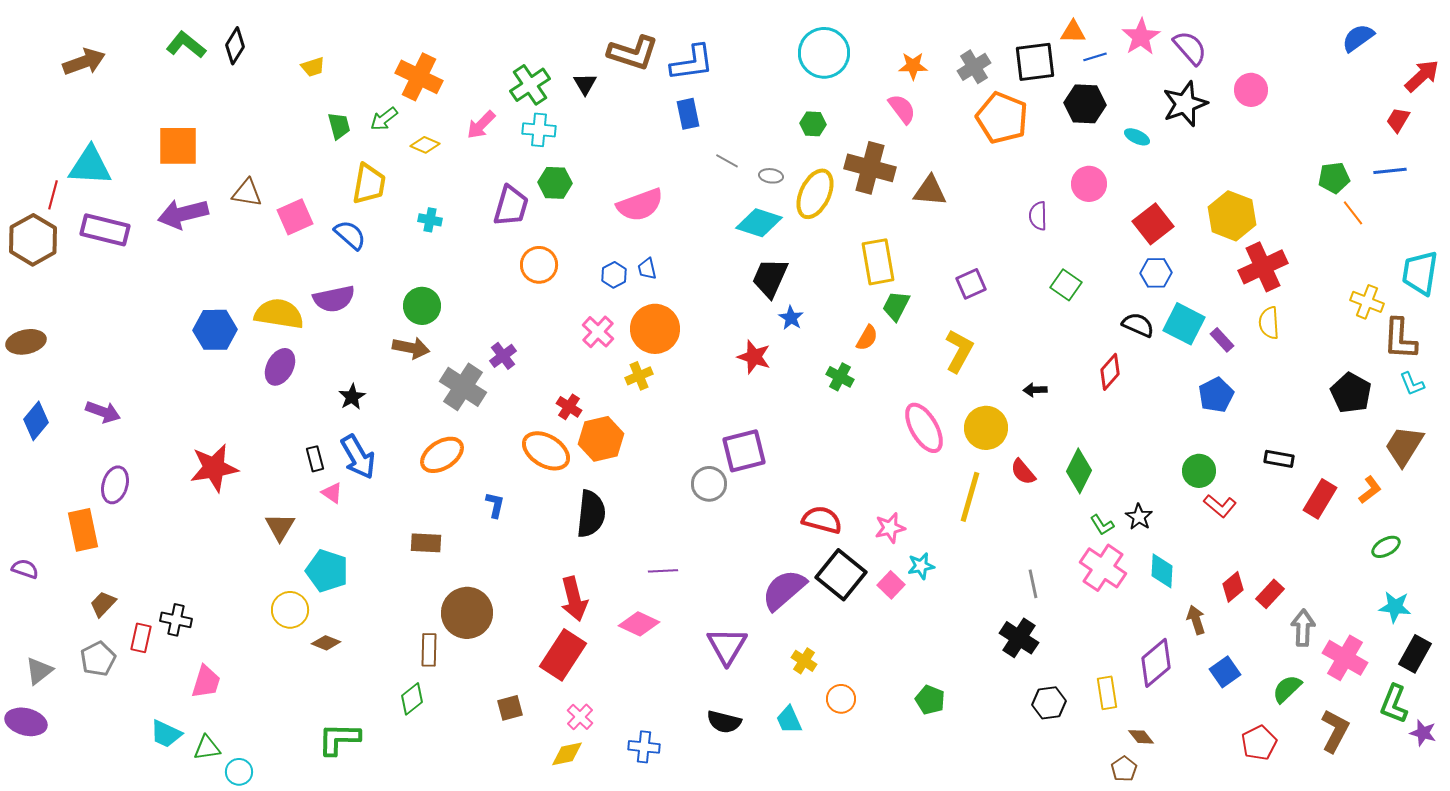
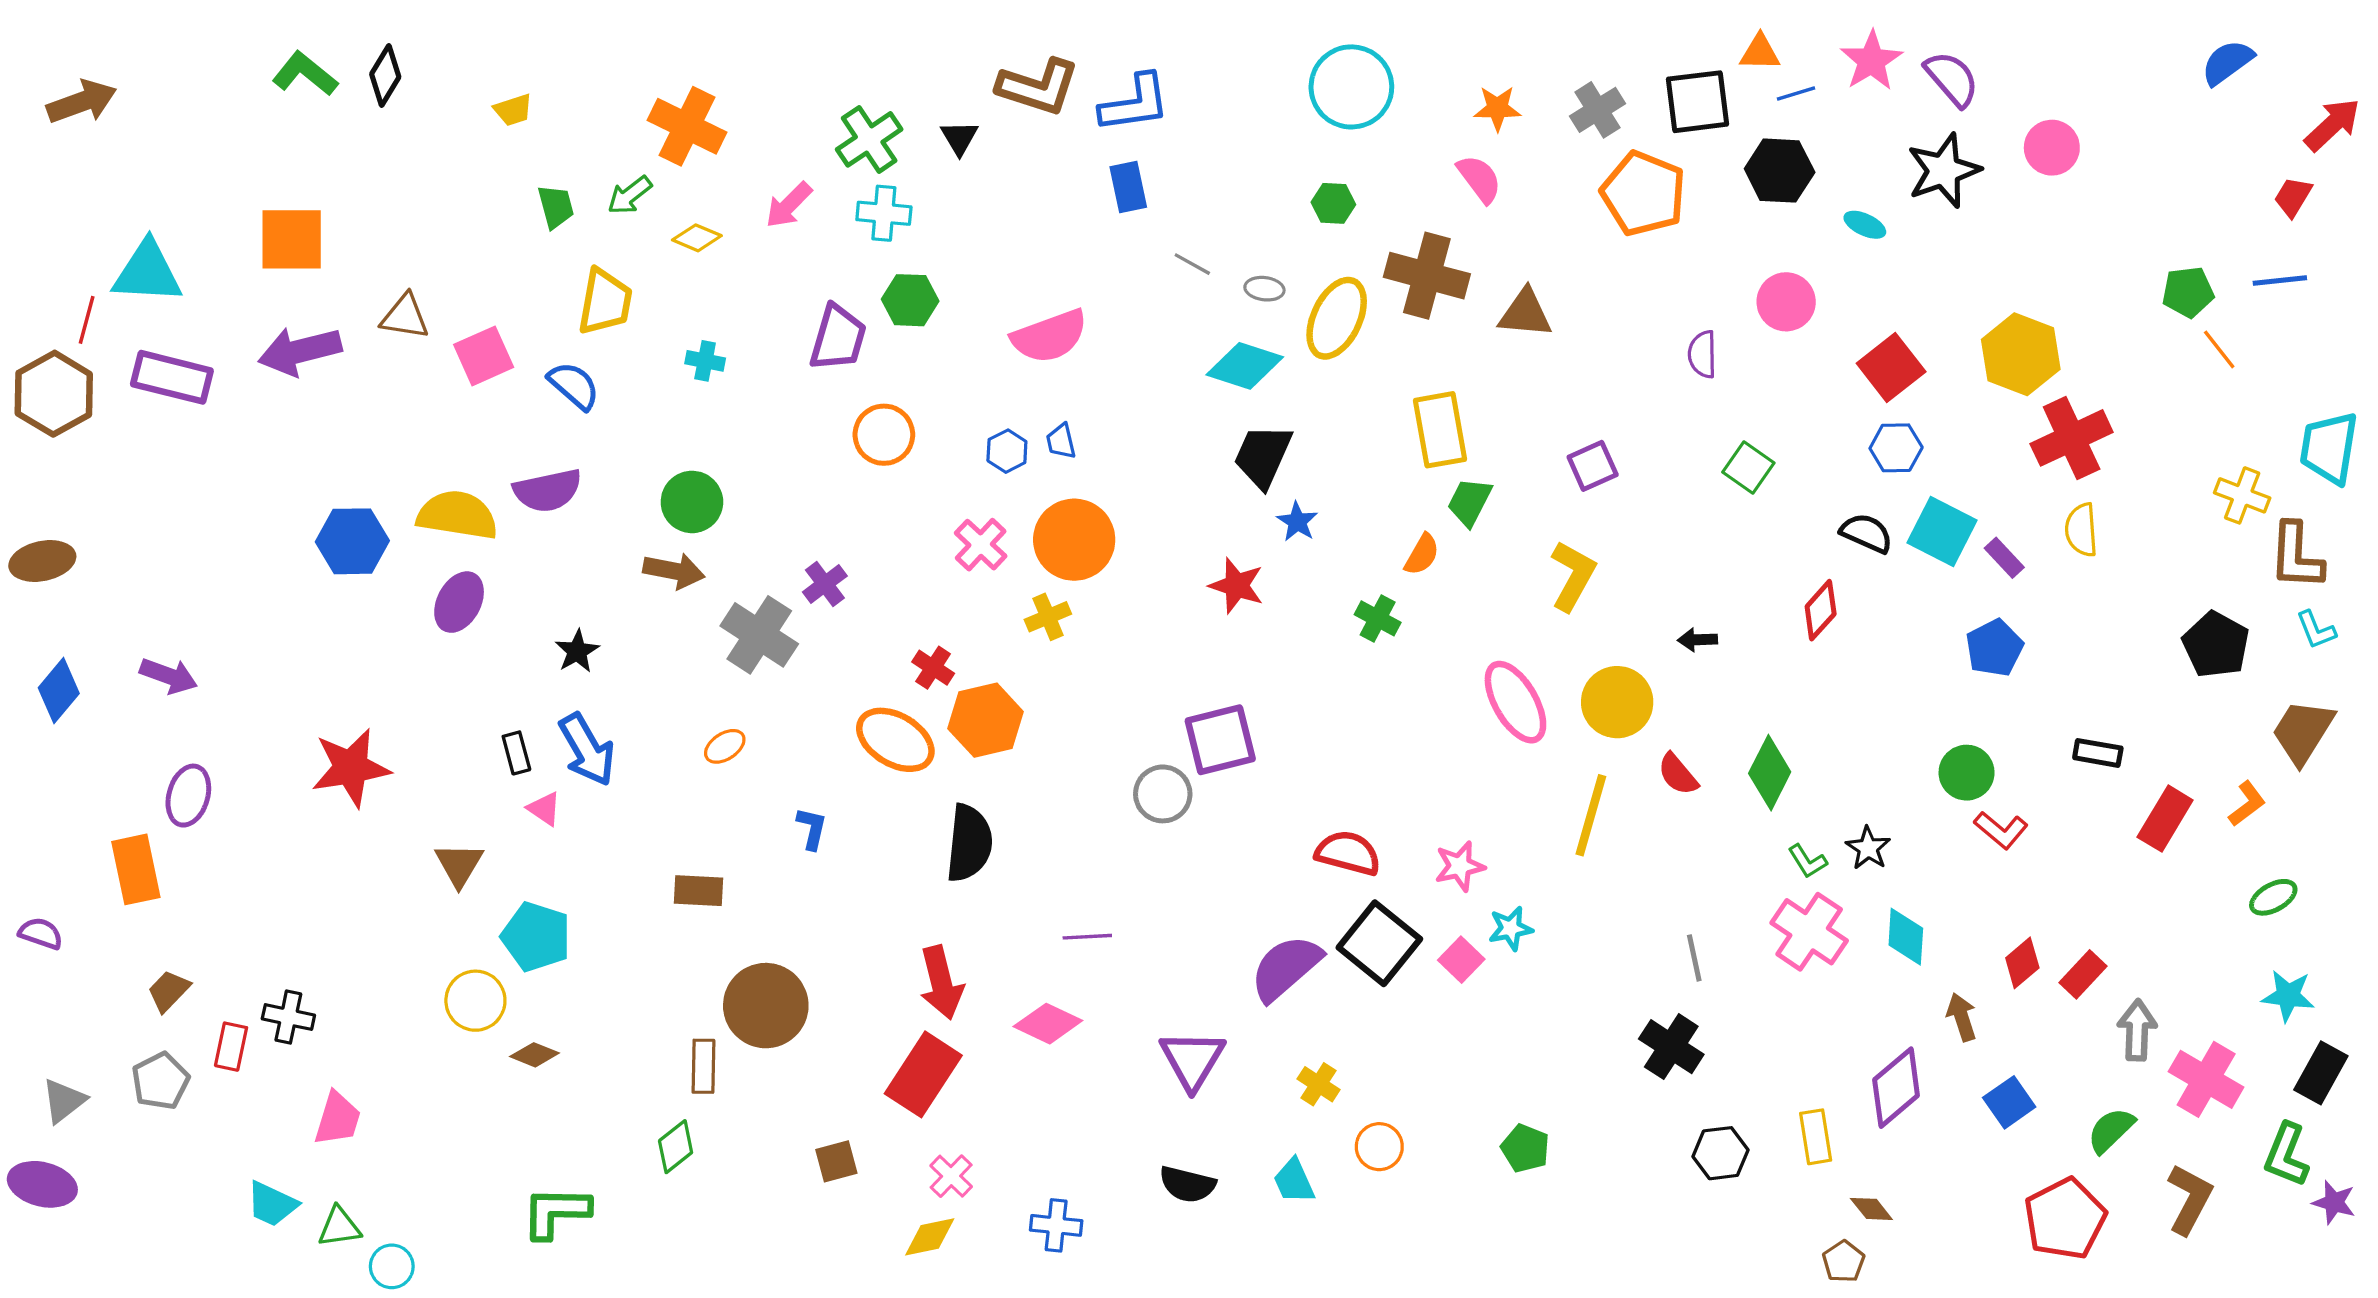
brown arrow: (84, 62) -> (82, 102), moved
orange ellipse: (442, 455) -> (725, 746), size x0.6
red pentagon: (1259, 743) -> (2065, 1219), size x1.4

